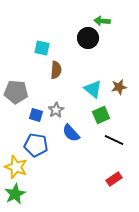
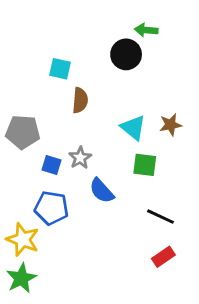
green square: (101, 115) -> (145, 165), turned 30
black line: (114, 140) -> (160, 217), moved

